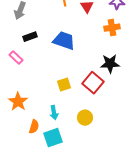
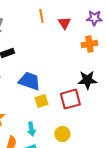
blue trapezoid: (64, 41) -> (29, 81), moved
red square: (93, 83) -> (70, 99), turned 35

